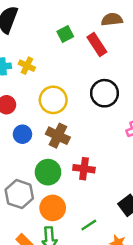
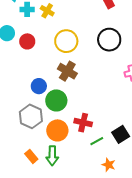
blue circle: (22, 134) -> (39, 86), moved
red cross: (84, 169) -> (83, 123), moved
green line: (89, 225) -> (97, 141), moved

